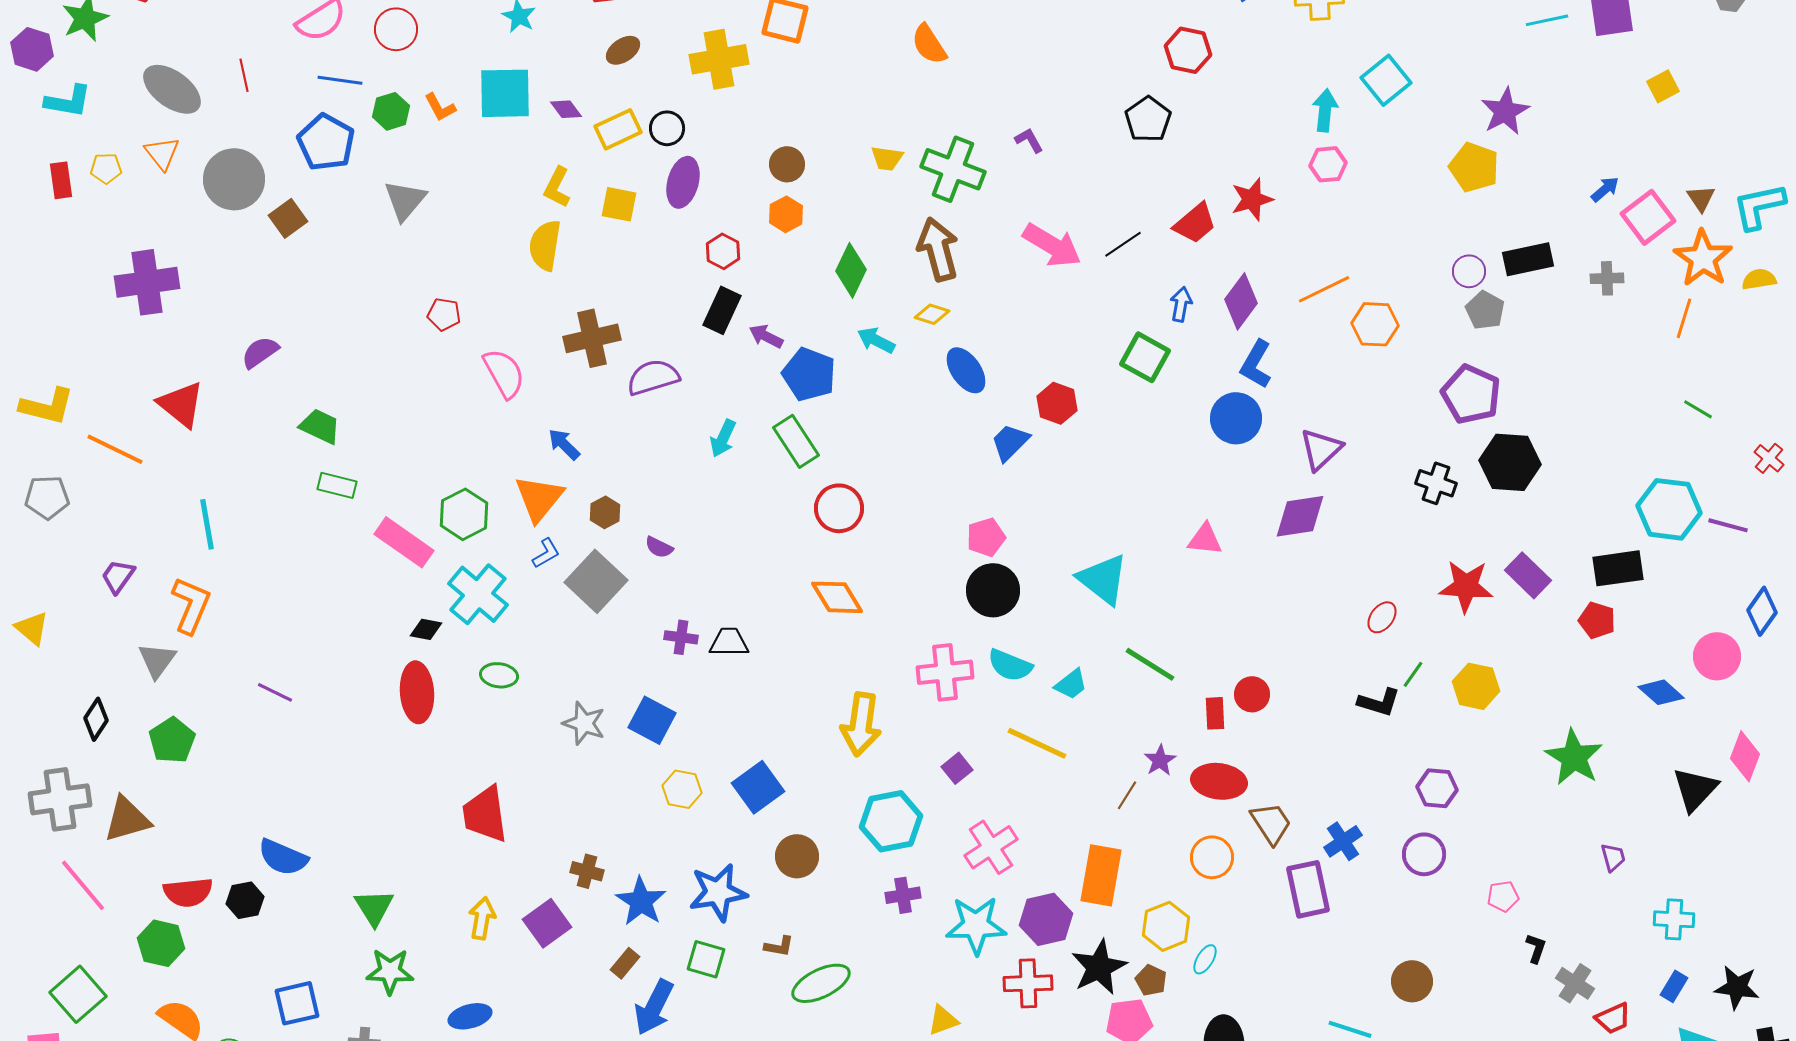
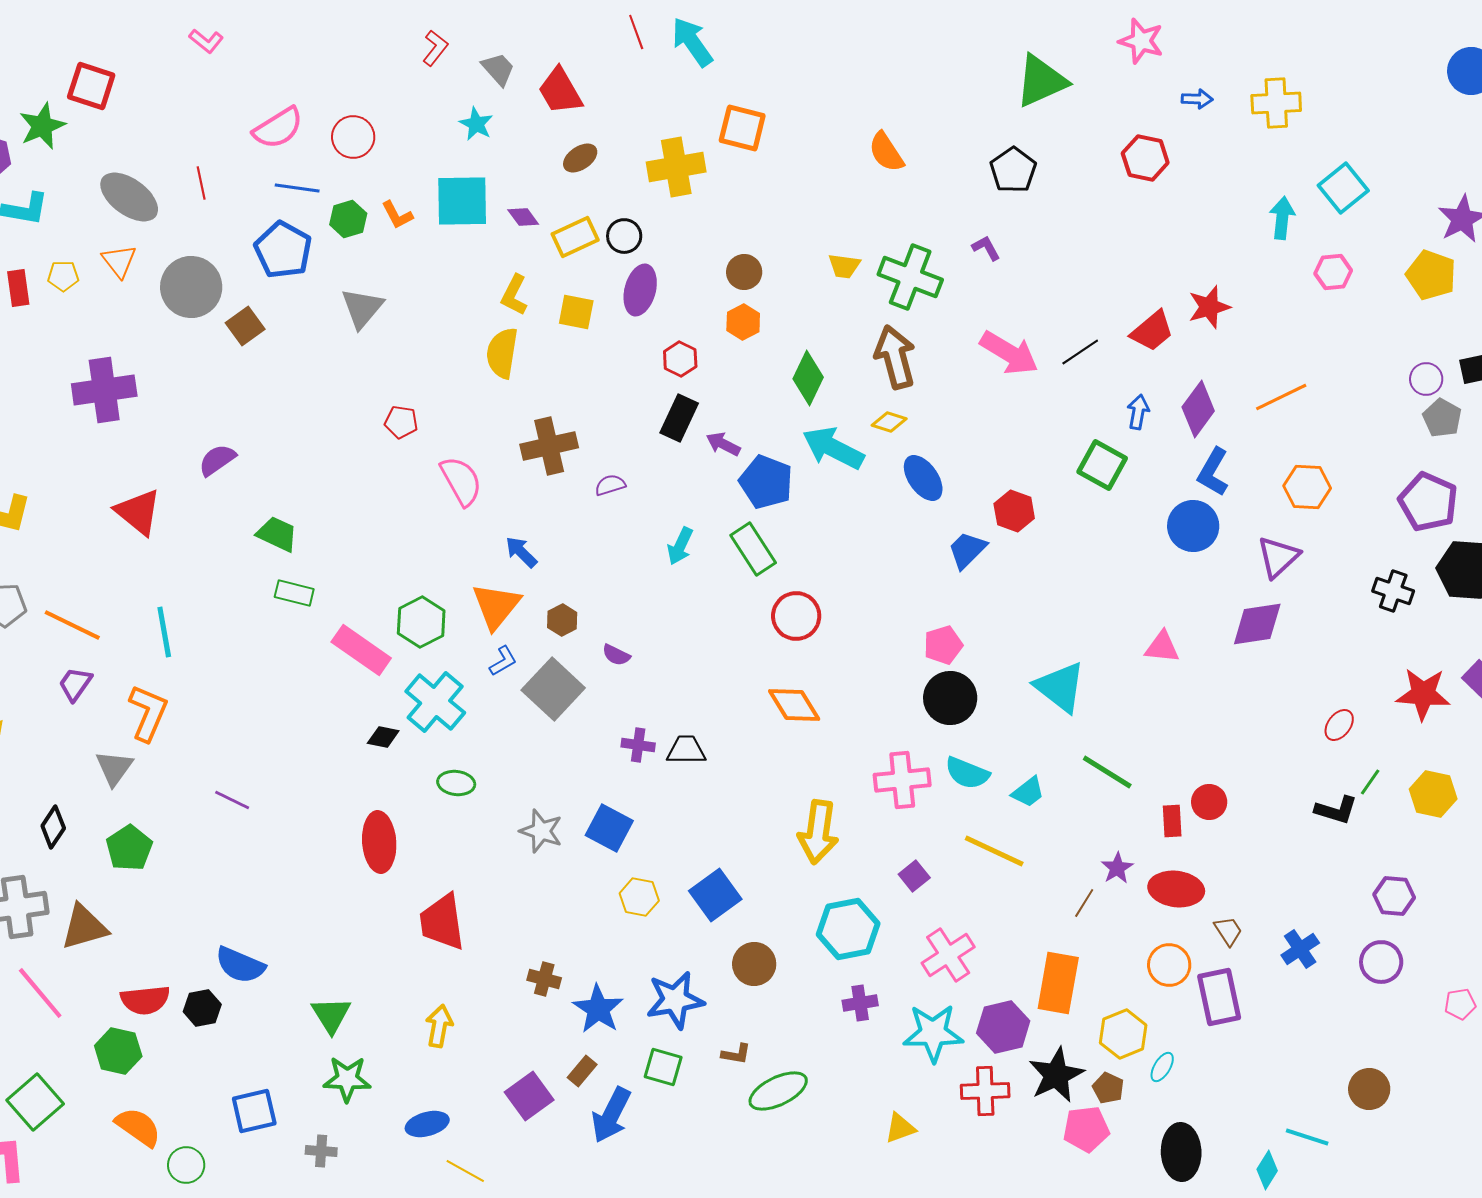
black pentagon: (1148, 119) -> (1013, 170), moved
pink hexagon: (1328, 164) -> (1333, 272), moved
orange hexagon: (1375, 324) -> (1307, 487), moved
cyan arrow: (876, 340) -> (833, 448), size x1.6
purple semicircle: (653, 377) -> (610, 485), size x0.6
orange line: (115, 449) -> (72, 625), moved
red ellipse: (417, 692) -> (379, 842), moved
brown trapezoid: (1271, 823) -> (1228, 931), size x0.7
purple rectangle: (1308, 889) -> (1219, 997), moved
purple square: (547, 923) -> (529, 1096), moved

